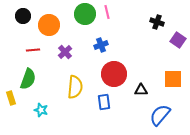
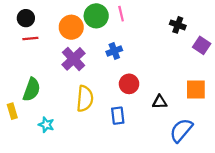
orange circle: (49, 25) -> (71, 27), moved
red line: (33, 50) -> (30, 39), moved
purple cross: (65, 52) -> (73, 59), size x1.5
red circle: (114, 74) -> (129, 84), size x0.7

